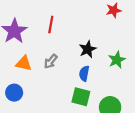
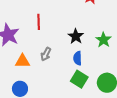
green square: (81, 97) -> (79, 79), turned 30

